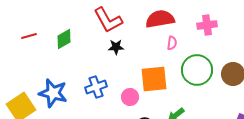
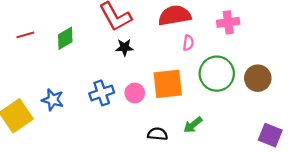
blue star: (53, 93) -> (53, 100), size x0.7
pink circle: (130, 97) -> (135, 93), moved

